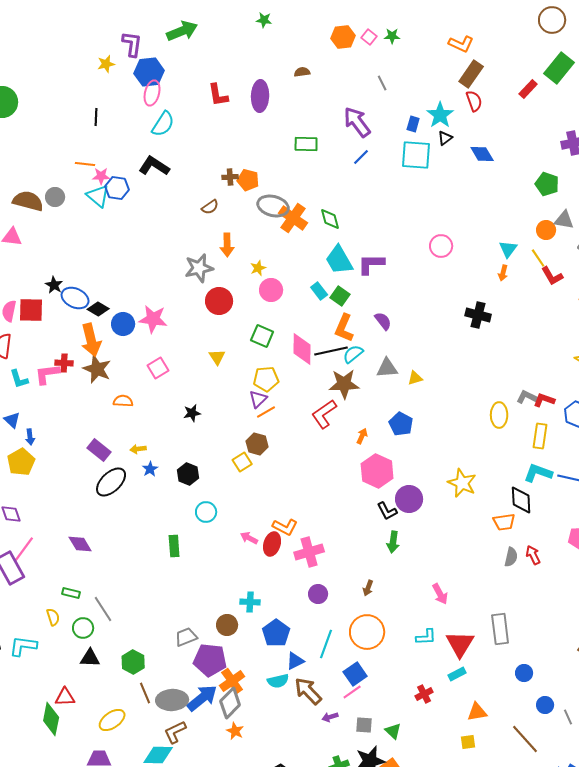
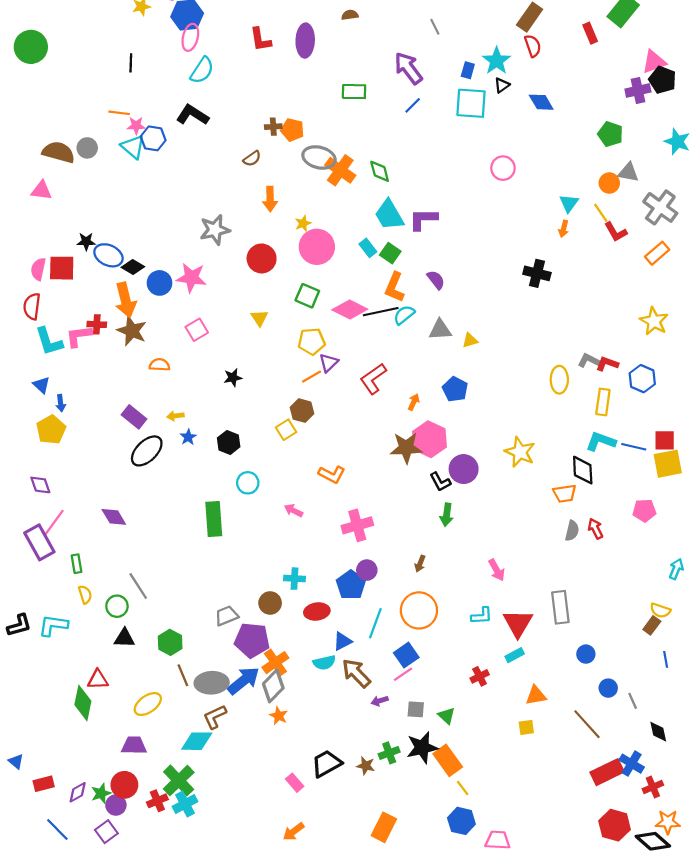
red rectangle: (528, 89) -> (590, 33), turned -66
pink circle: (441, 246) -> (503, 168), moved
gray star: (199, 268) -> (215, 230), moved
black star: (54, 285) -> (86, 241), turned -30
pink circle: (271, 290) -> (317, 247), size x1.4
pink diamond: (302, 349) -> (350, 310), turned -64
cyan L-shape: (19, 379) -> (49, 341), size x1.4
brown star: (344, 384) -> (406, 448), moved
purple triangle: (258, 399) -> (329, 363), moved
orange L-shape: (285, 527) -> (332, 474), moved
red ellipse: (272, 544) -> (317, 612), moved, turned 65
green rectangle: (174, 546) -> (214, 519), size x1.5
green rectangle: (71, 593) -> (77, 564), moved, turned 66
blue pentagon: (276, 633) -> (351, 585), moved

